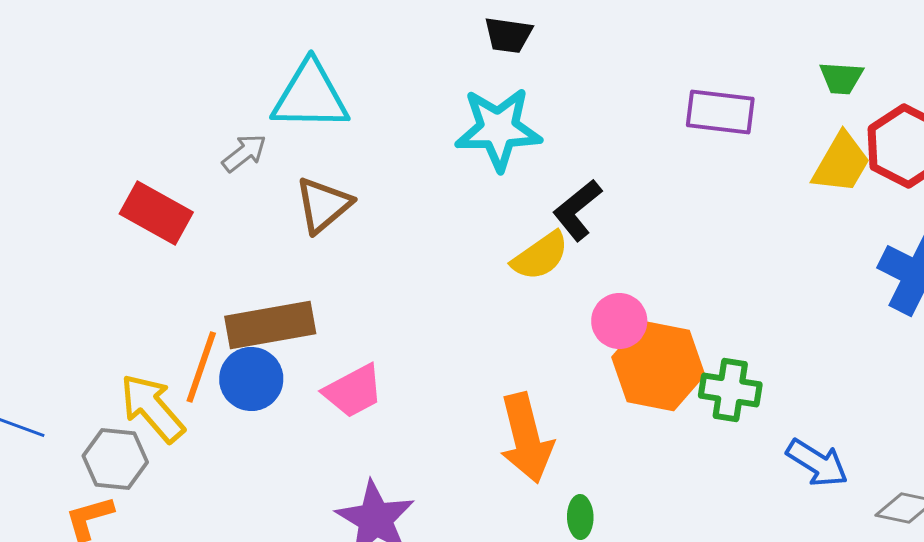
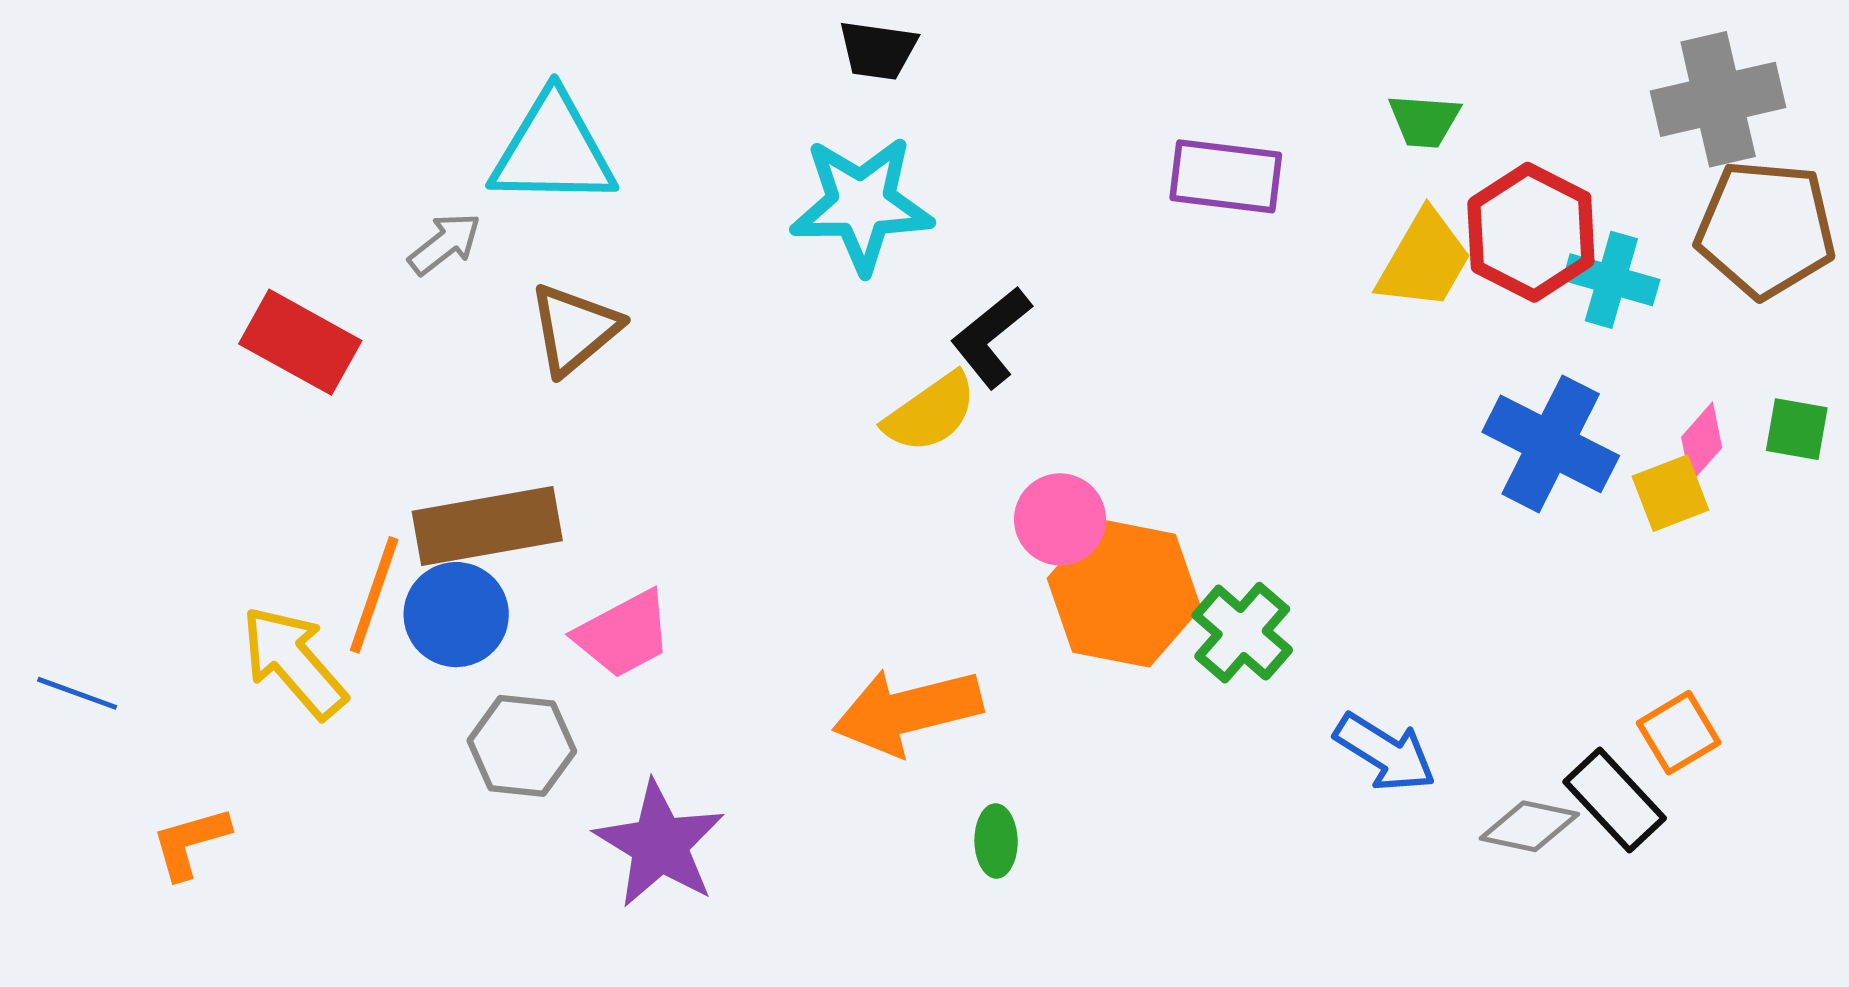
green cross: (730, 390) -> (1242, 633), turned 32
orange arrow: (526, 438) -> (907, 711), turned 90
gray hexagon: (115, 459) -> (522, 746), moved

